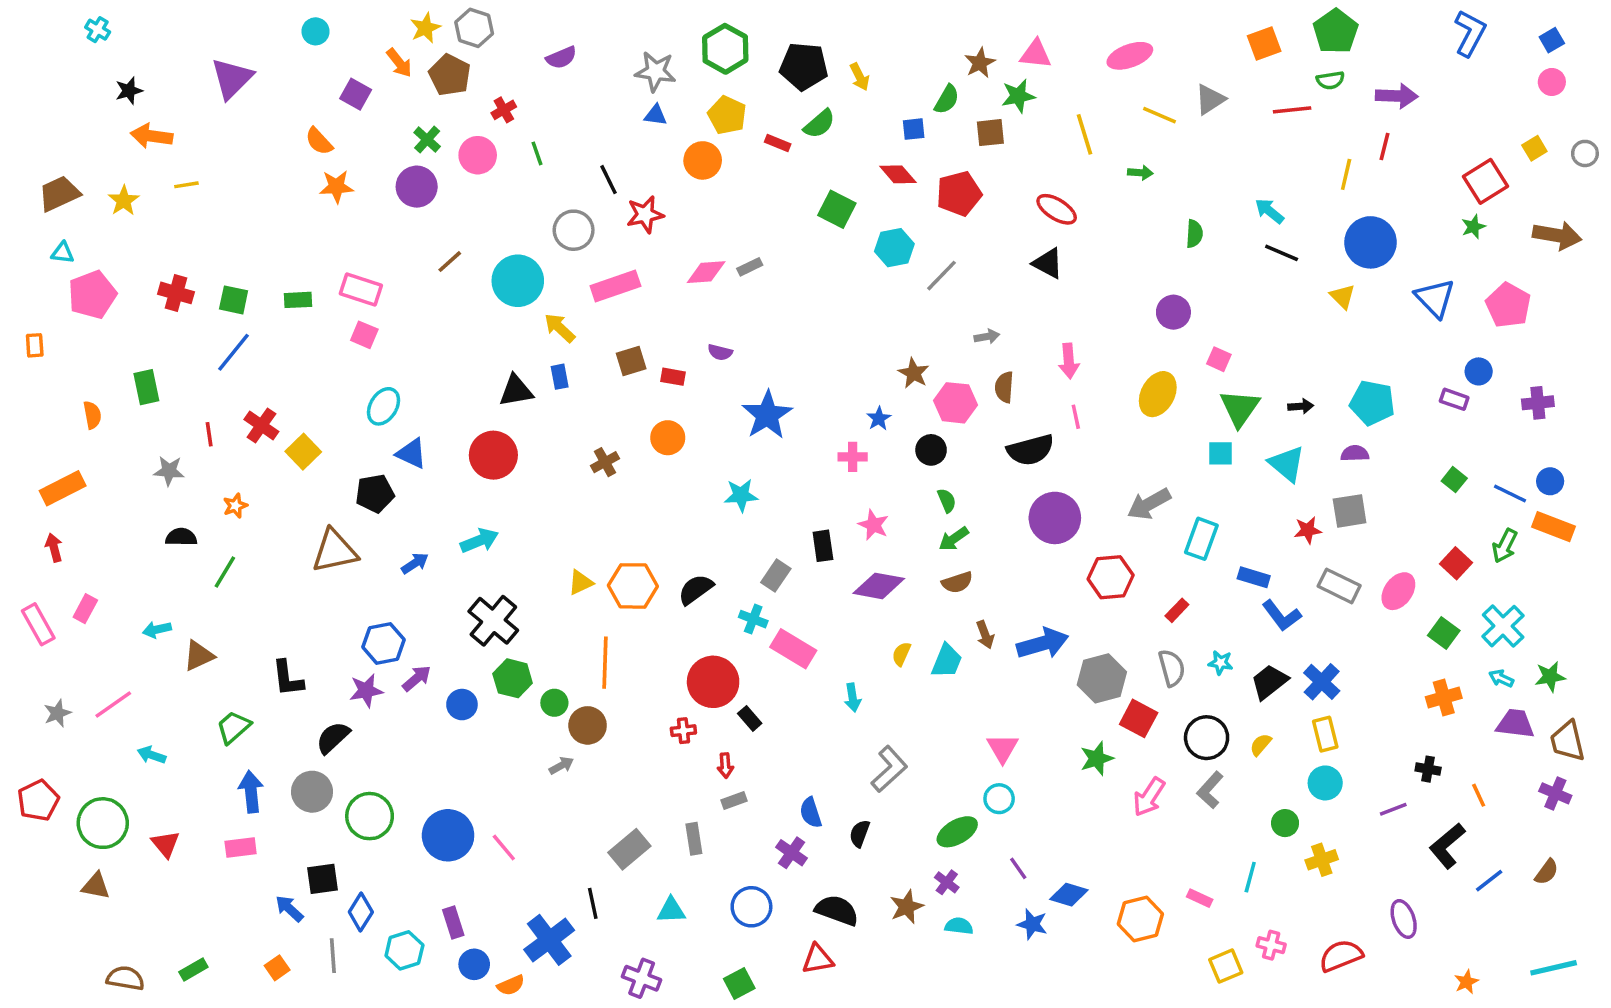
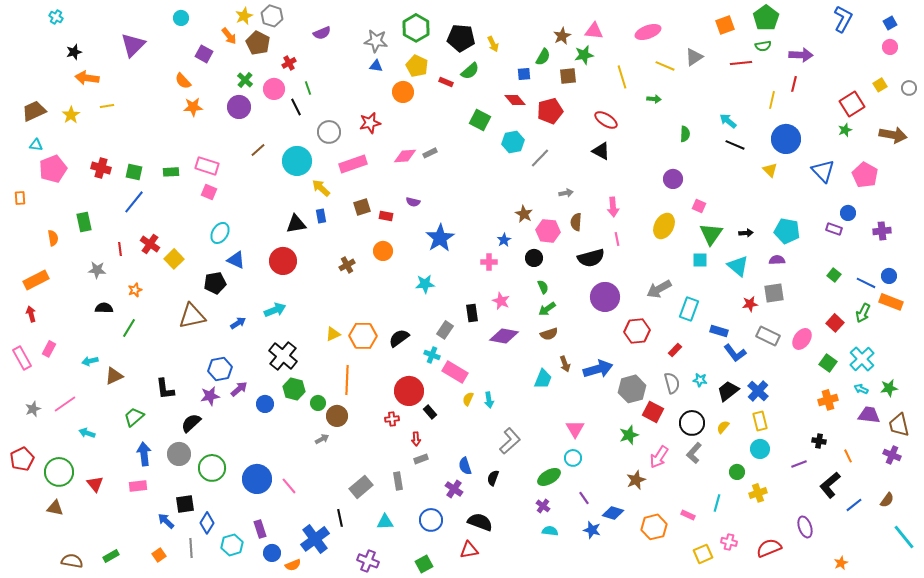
black line: (608, 180) -> (296, 107), moved
yellow semicircle: (901, 654) -> (468, 399), moved
brown star: (907, 907) -> (636, 480), moved
cyan line: (1554, 968) -> (904, 537), moved, turned 64

